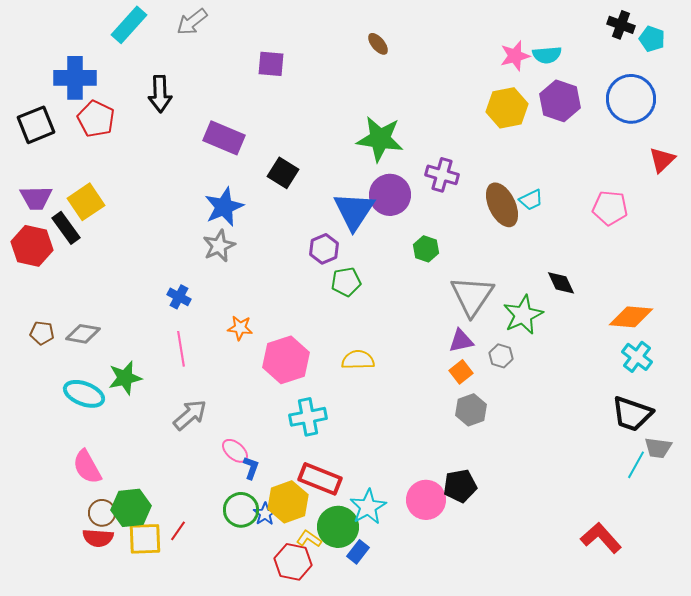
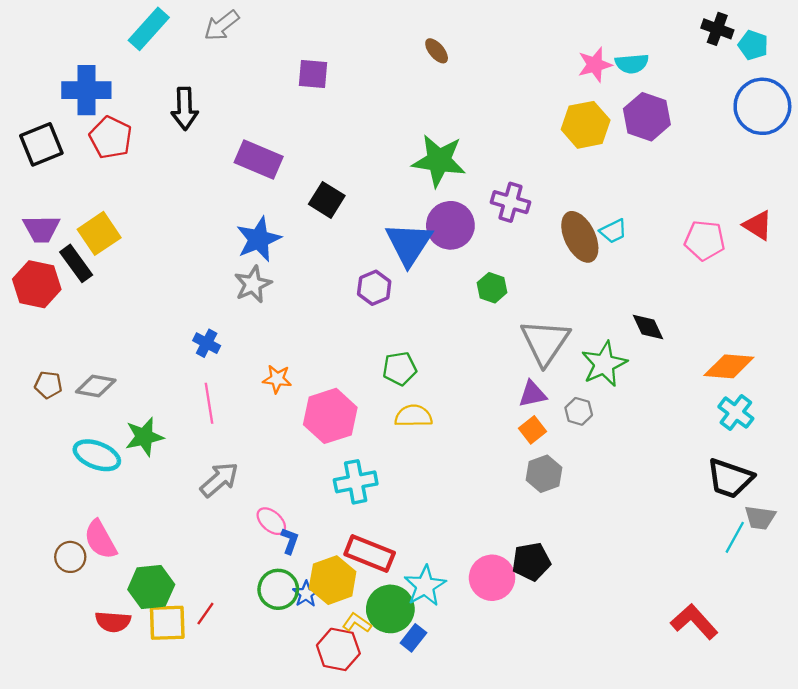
blue circle: (631, 99) -> (762, 106), moved
red triangle: (662, 160) -> (758, 225), moved, turned -44
green pentagon: (346, 282) -> (400, 369), moved
brown circle: (102, 513) -> (70, 557), moved

